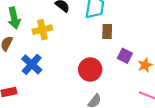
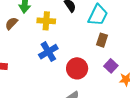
blue cross: (32, 64) -> (48, 52), moved

